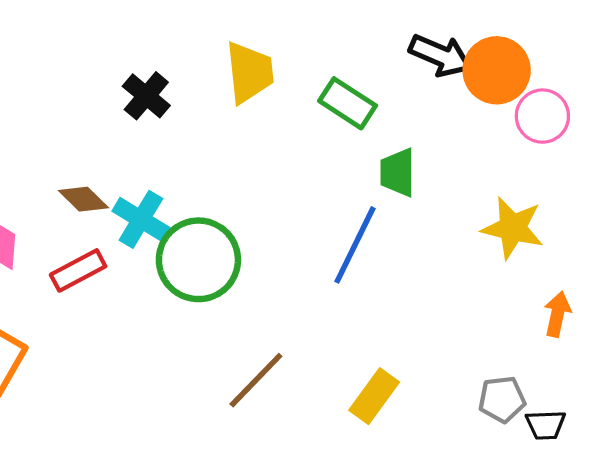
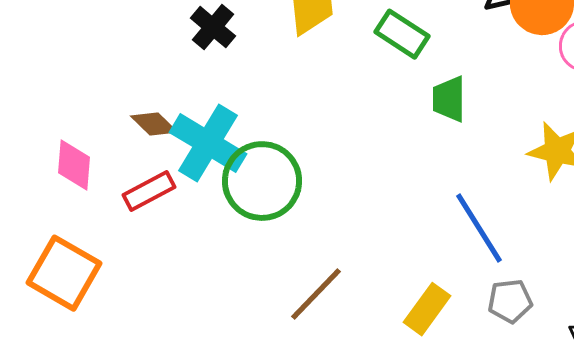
cyan cross: (141, 219) -> (208, 143), size x1.4
blue line: (355, 245) -> (479, 228), moved, turned -58
gray pentagon: (502, 399) -> (510, 301), moved

